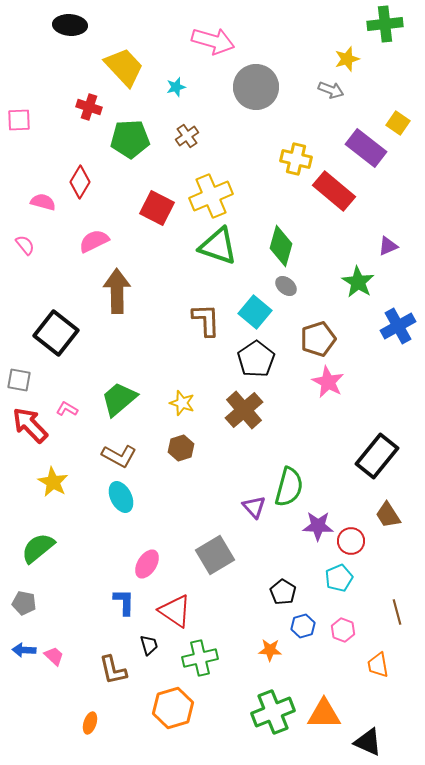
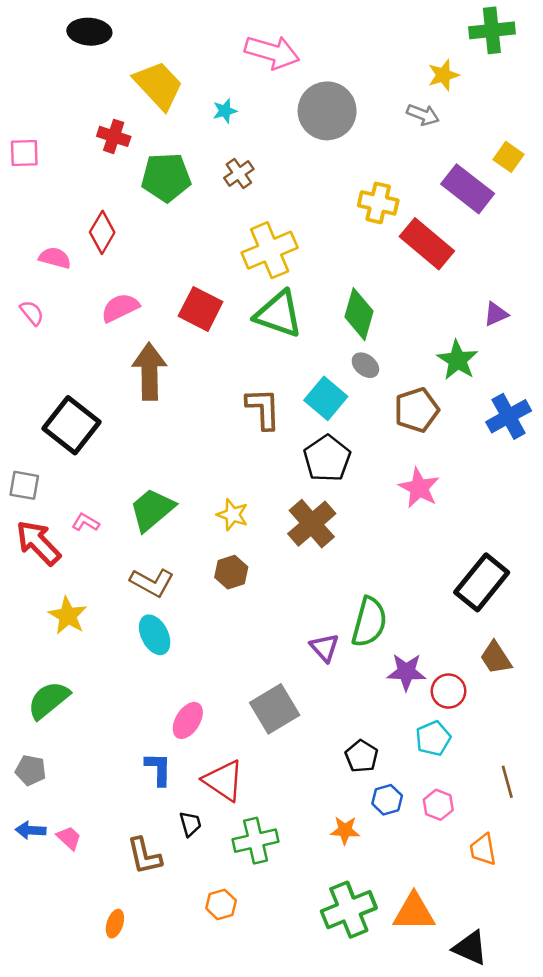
red square: (157, 208) -> (201, 309), moved
brown pentagon: (318, 339) -> (417, 410), moved
orange hexagon: (173, 708) -> (221, 904), size x0.6

